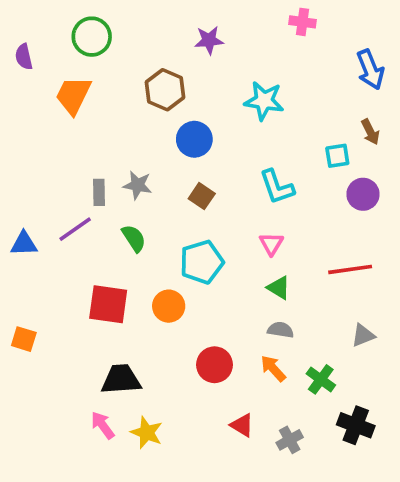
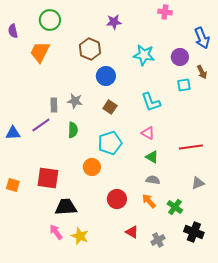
purple circle: (363, 194) -> (180, 57), moved
green semicircle: (134, 238) -> (73, 130), turned 35
pink triangle: (271, 244) -> (148, 133), turned -32
red square: (108, 304) -> (48, 178), moved

